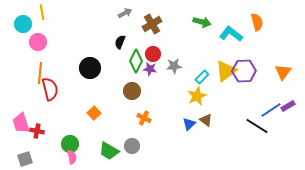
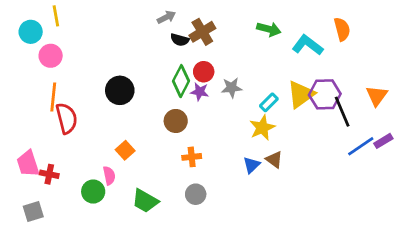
black semicircle: (120, 42) -> (180, 40), moved, turned -96
orange cross: (144, 118) -> (192, 157), turned -32
black line: (257, 126) -> (342, 112), moved, turned 35
gray circle: (132, 146) -> (196, 194), moved
pink semicircle: (72, 157) -> (109, 176), moved

